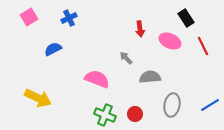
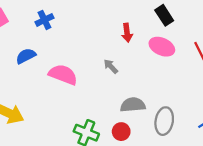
black rectangle: (186, 18) -> (164, 15), moved
gray semicircle: (150, 77) -> (133, 105), moved
pink semicircle: (97, 79) -> (63, 75), moved

